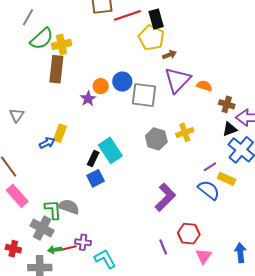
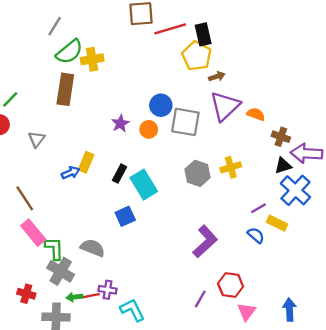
brown rectangle: (56, 69) -> (65, 89), moved
orange circle: (101, 86) -> (149, 129), moved
black rectangle: (93, 158) -> (120, 174), moved
blue semicircle: (209, 190) -> (256, 235), size x0.7
green L-shape: (53, 210) -> (54, 248), moved
purple line: (163, 247) -> (200, 299), turned 49

